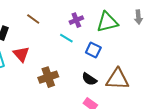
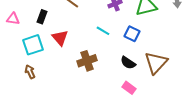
cyan line: (66, 38) -> (103, 31), moved
brown triangle: (117, 79) -> (156, 63), turned -50

